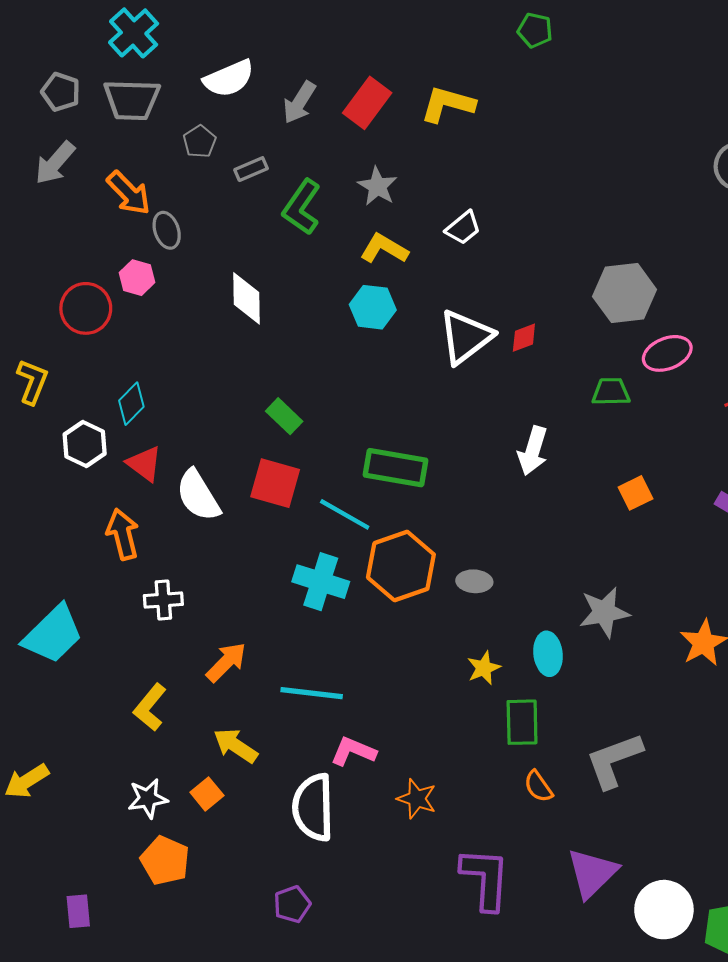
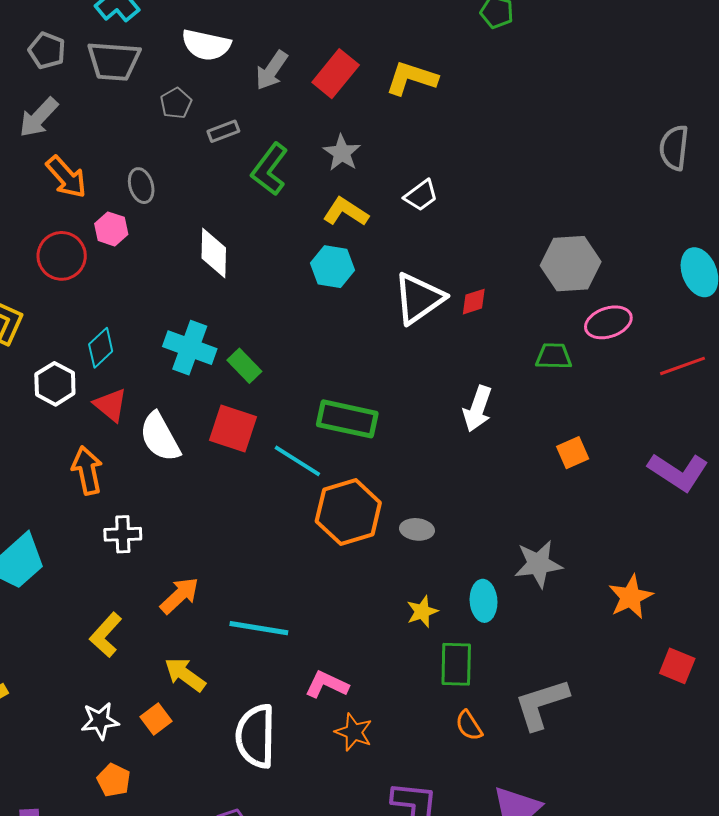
white semicircle: (229, 78) -> (206, 45), turned 33
orange arrow: (129, 193) -> (66, 177), moved
cyan cross: (321, 582) -> (190, 348), moved
pink L-shape: (353, 751) -> (327, 685), moved
orange pentagon: (165, 861) -> (114, 780), size x0.7

